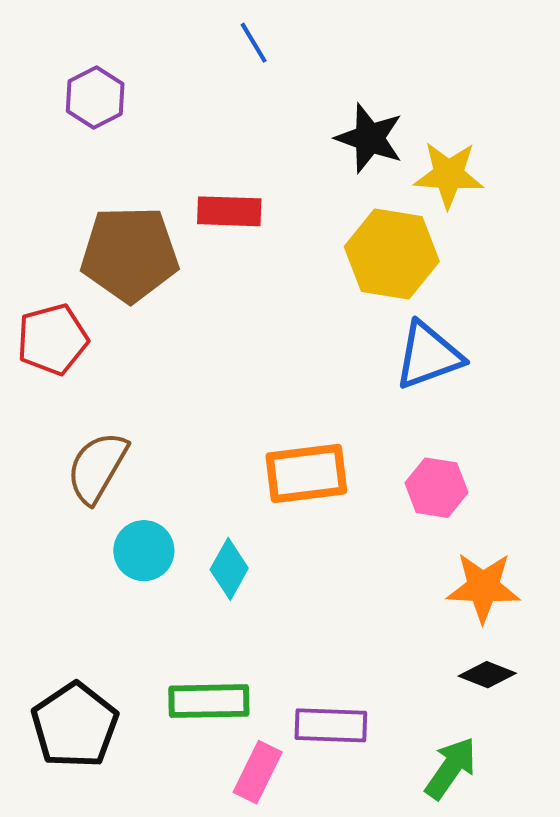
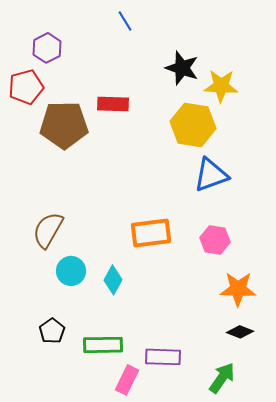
red pentagon: (52, 339) -> (26, 87), moved
black pentagon: (75, 725) -> (52, 331), moved, size x0.6

